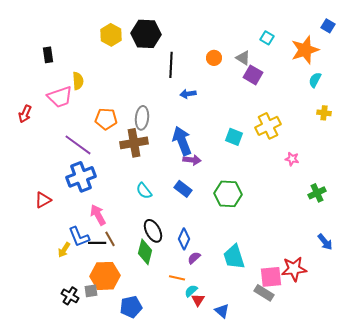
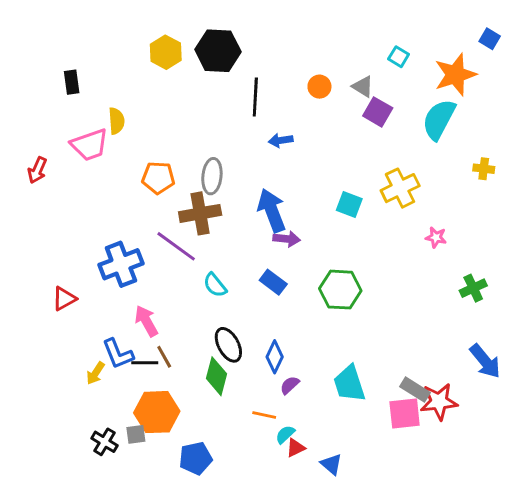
cyan semicircle: (315, 80) -> (439, 119), moved, size x1.8
purple line: (78, 145) -> (176, 246), moved
blue arrow: (325, 242) -> (485, 361), size x1.4
gray rectangle: (264, 293) -> (415, 390), moved
red triangle: (198, 300) -> (296, 448), turned 32

